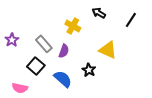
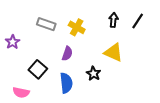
black arrow: (99, 13) -> (113, 20), moved, turned 64
gray rectangle: (44, 44) -> (46, 24), moved, turned -30
blue semicircle: (63, 79) -> (66, 83), turned 42

